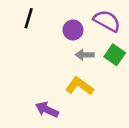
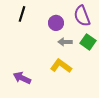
purple semicircle: (107, 21) -> (82, 16), turned -140
purple arrow: (47, 110) -> (22, 78), moved

